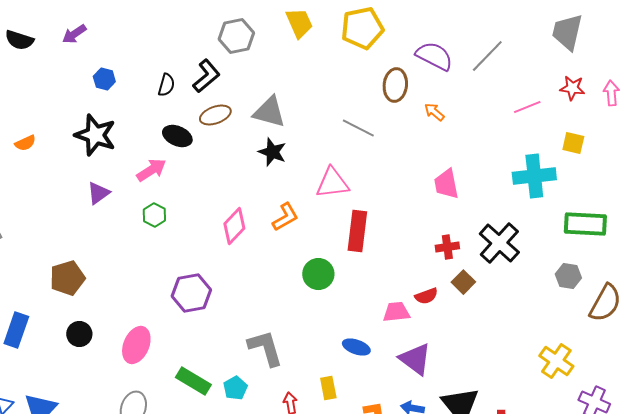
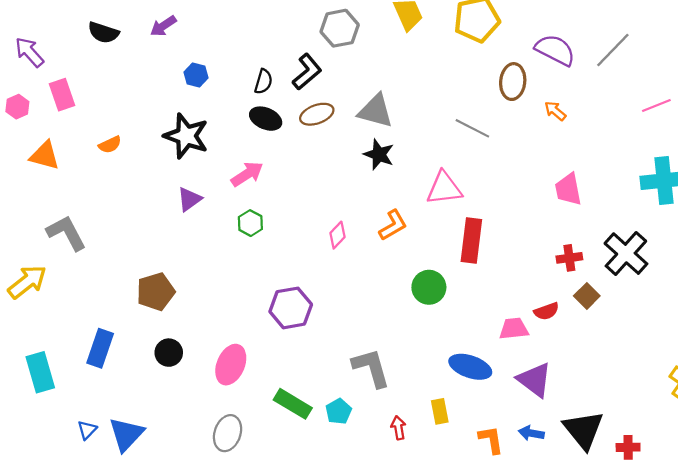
black ellipse: (177, 136) -> (266, 119), moved
pink diamond: (234, 226) -> (337, 235), size x0.7
blue ellipse: (356, 347) -> (470, 367), size x1.4

